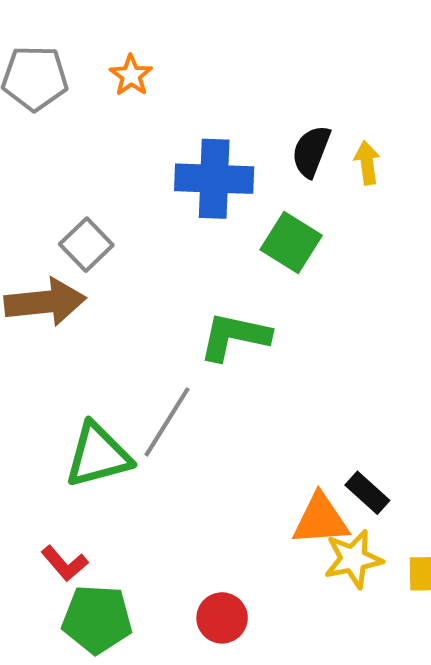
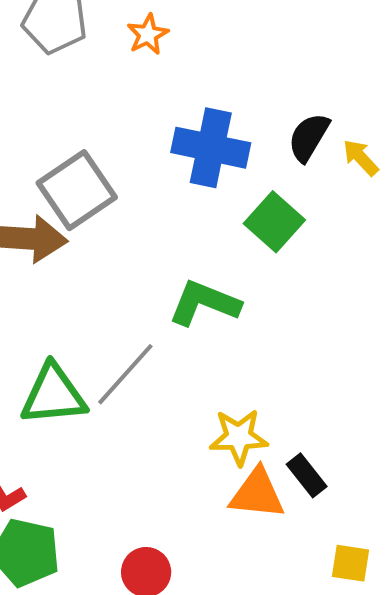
yellow arrow: (367, 163) -> (361, 158), turned -45
gray square: (86, 245) -> (77, 190), size x1.5
yellow star: (353, 559) -> (239, 437), moved

